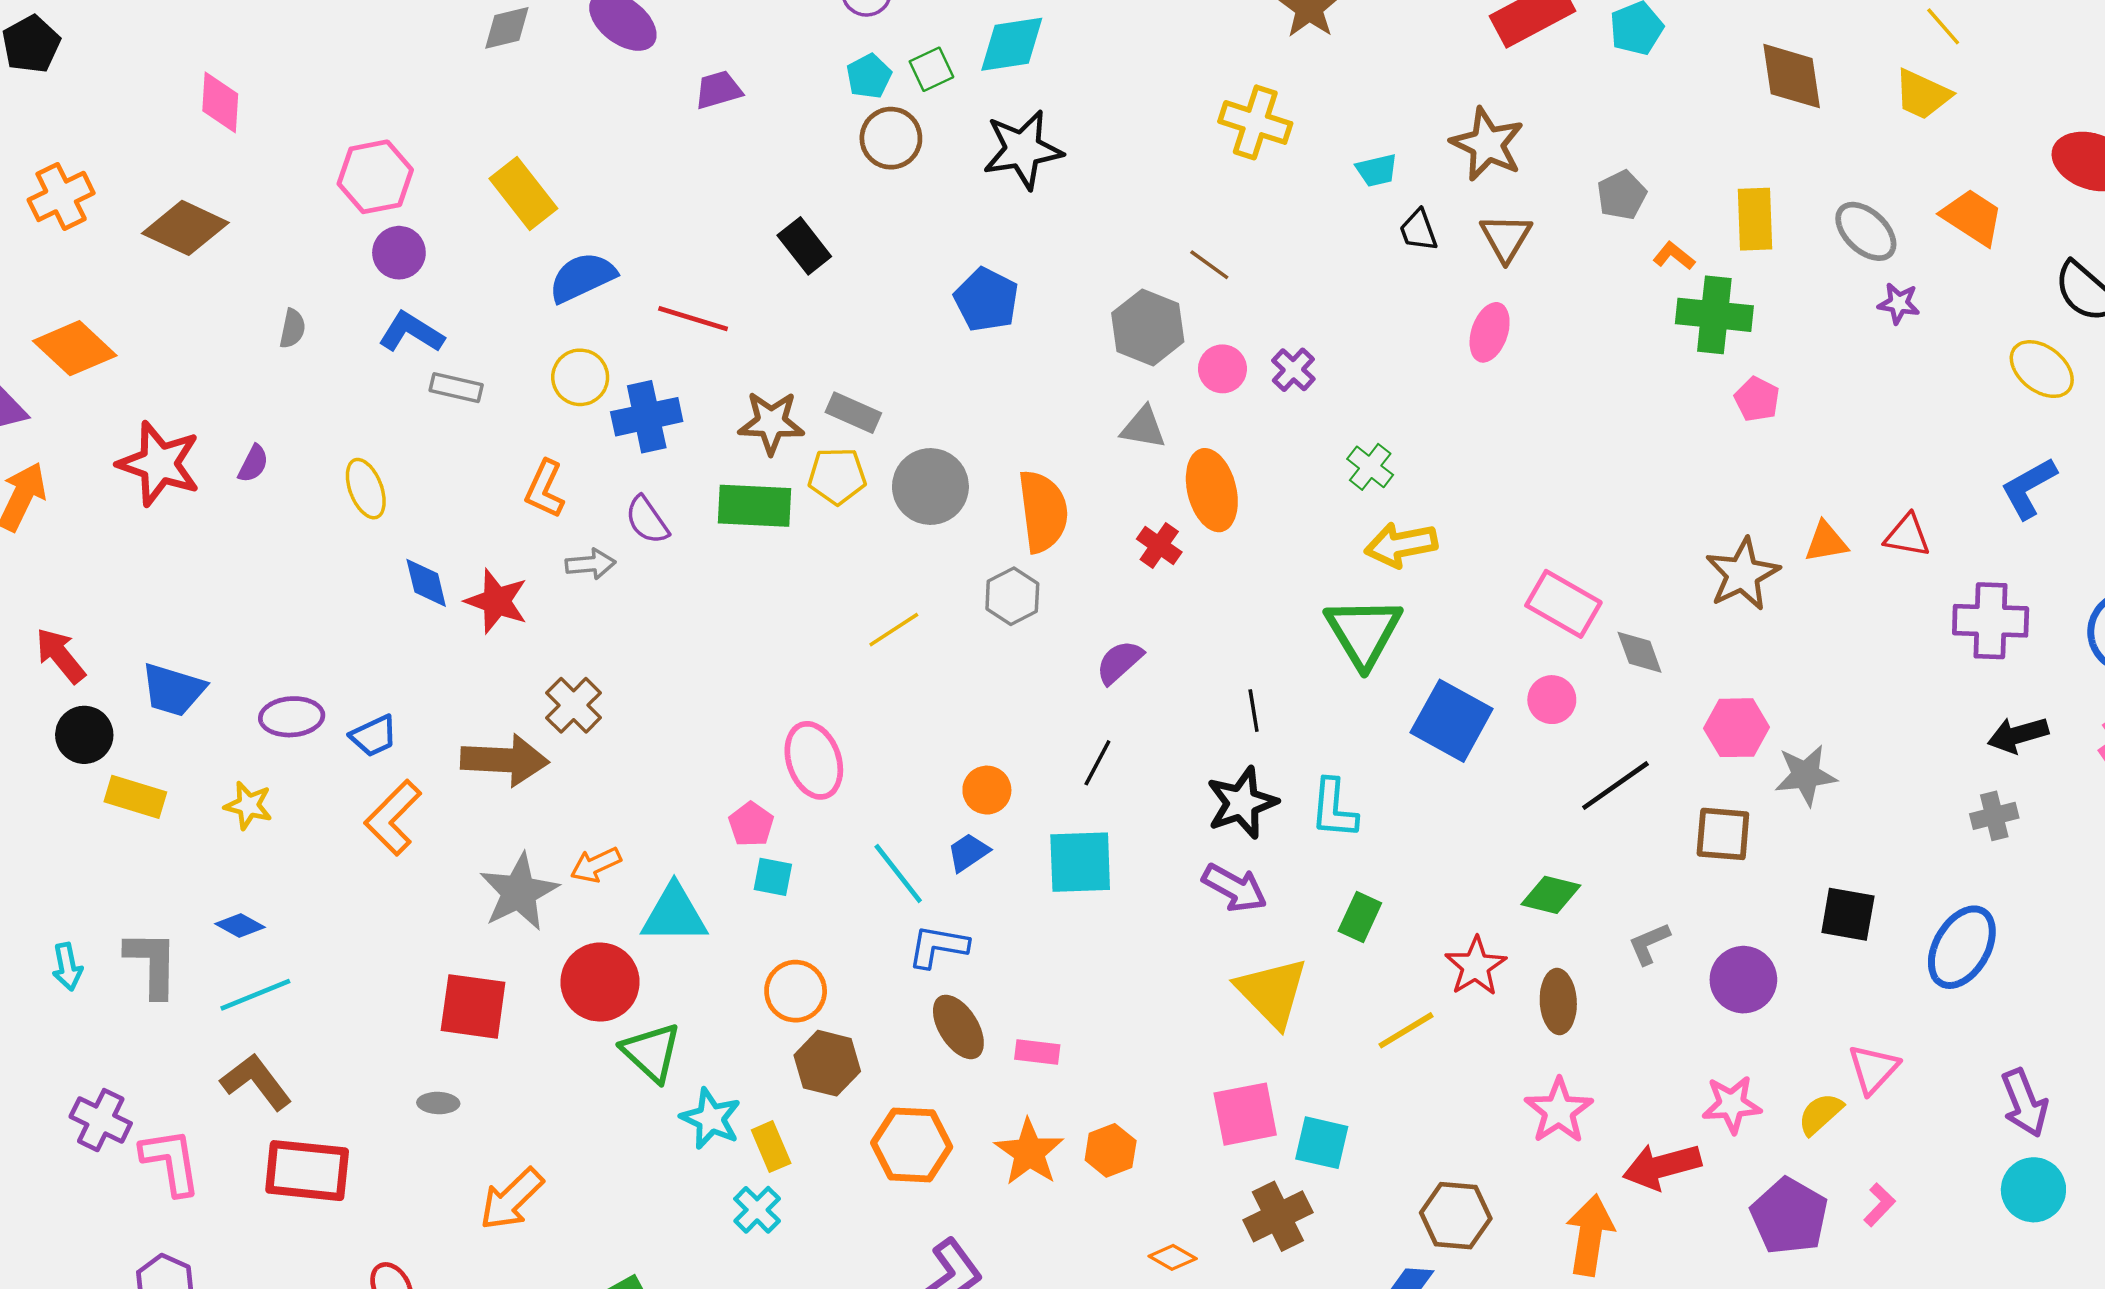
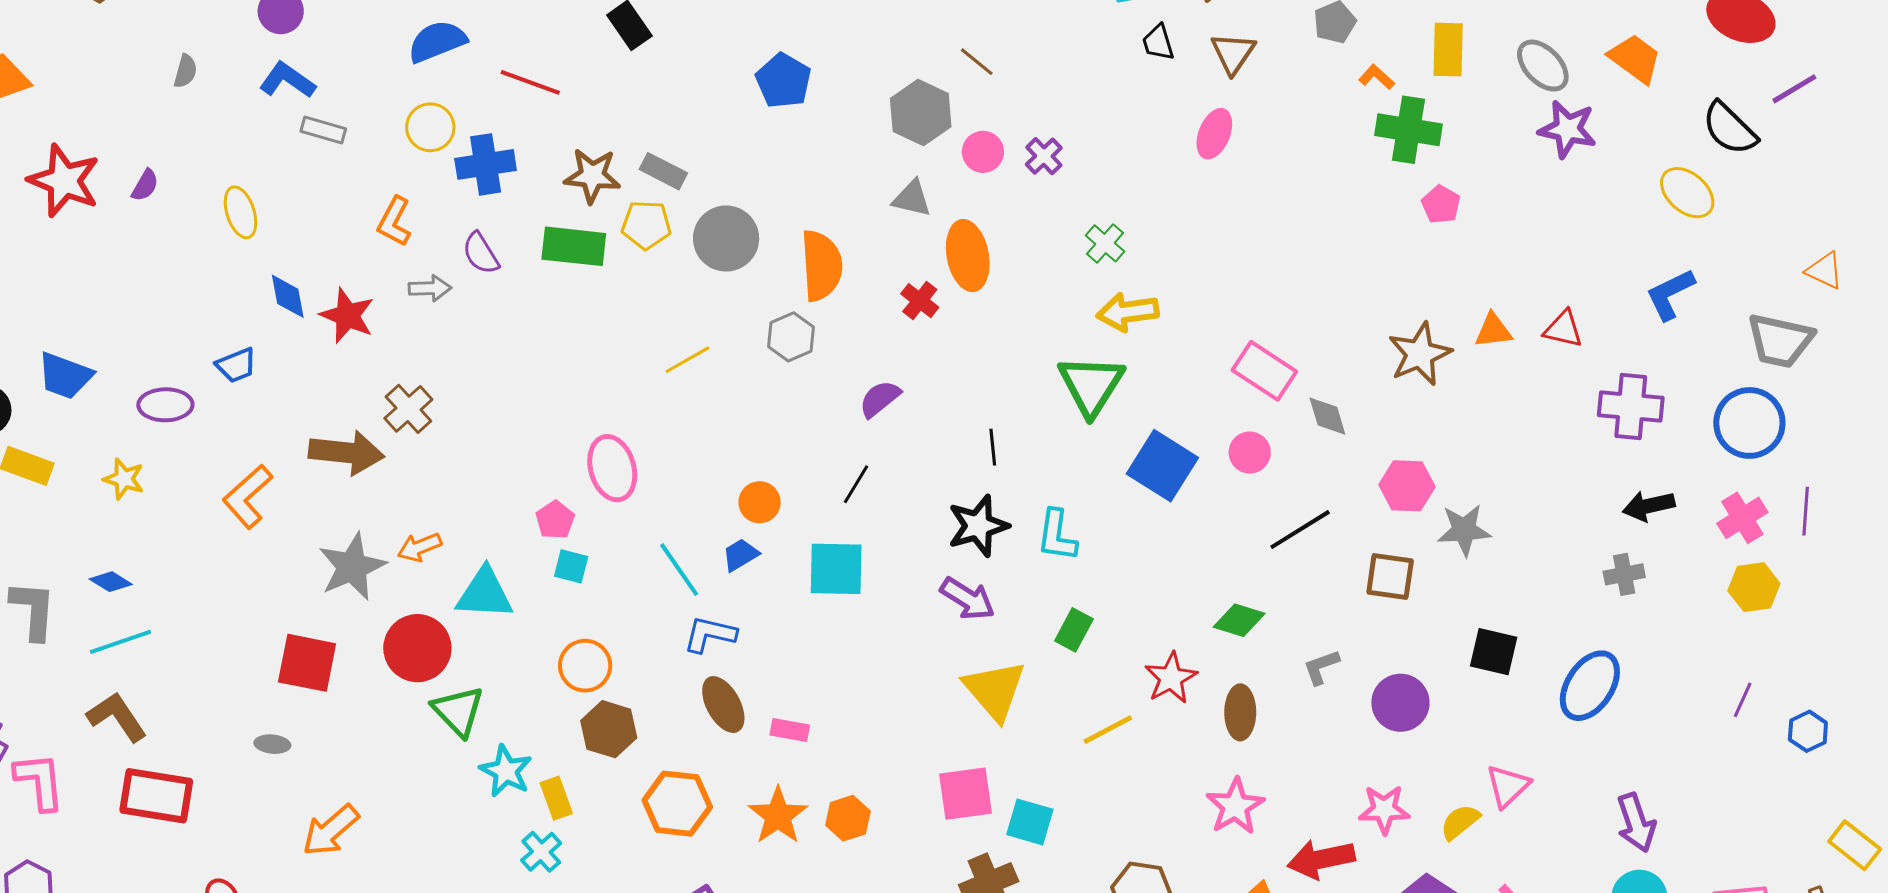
purple star: (1899, 303) -> (1568, 129), size x1.6
blue trapezoid: (374, 736) -> (236, 365), moved

